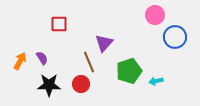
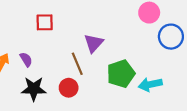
cyan arrow: (156, 81) -> (150, 84), size x1.5

